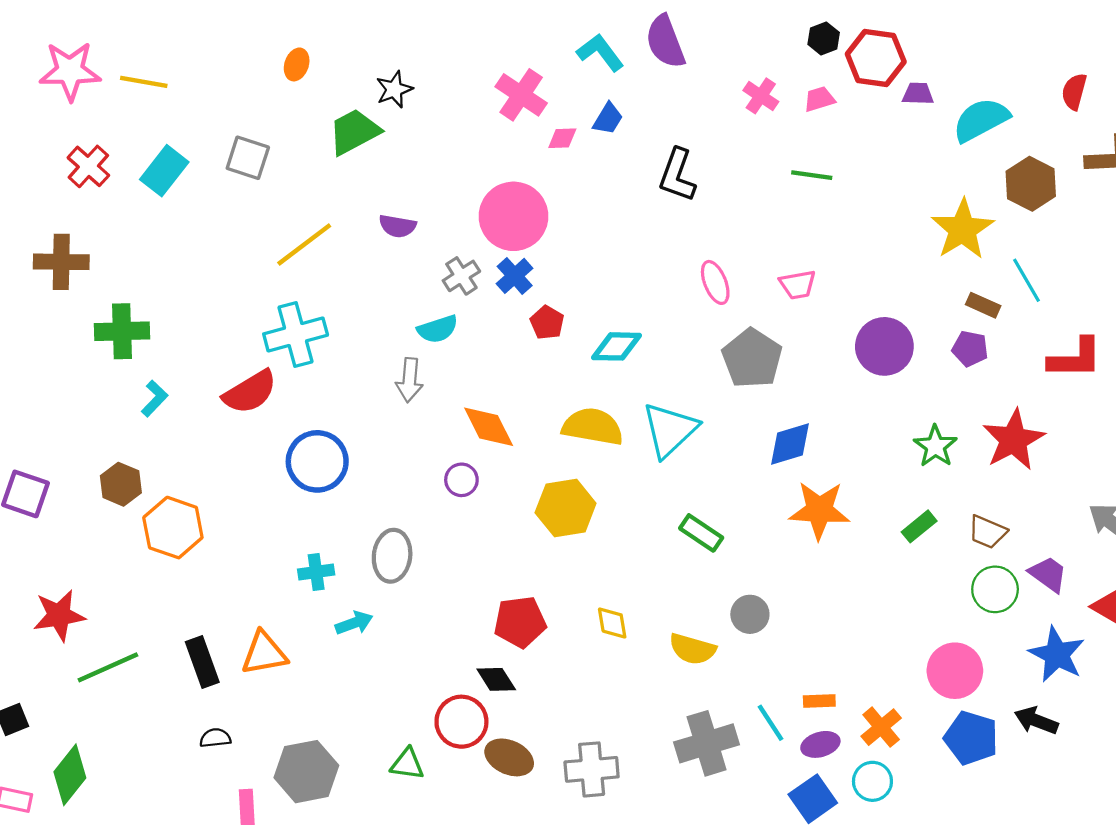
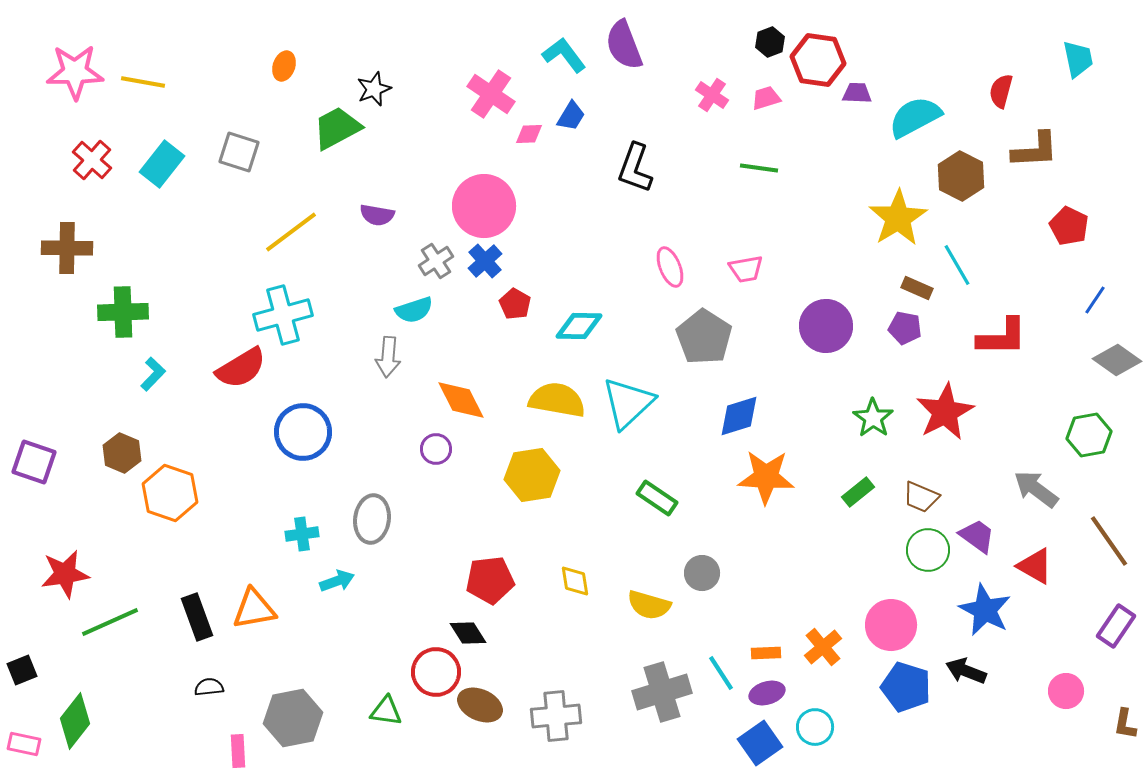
orange cross: (881, 727) -> (823, 647), moved

